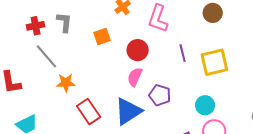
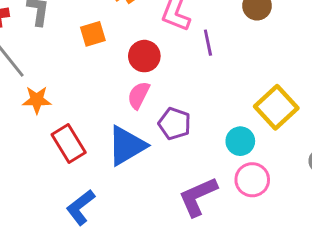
purple line: (183, 53) -> (208, 43), moved
yellow square: (214, 62) -> (276, 107), moved, turned -32

